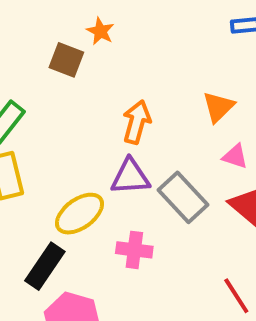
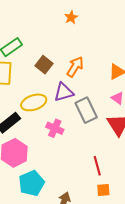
brown square: (66, 60) -> (44, 65), moved
purple triangle: (130, 177) -> (64, 92), turned -30

